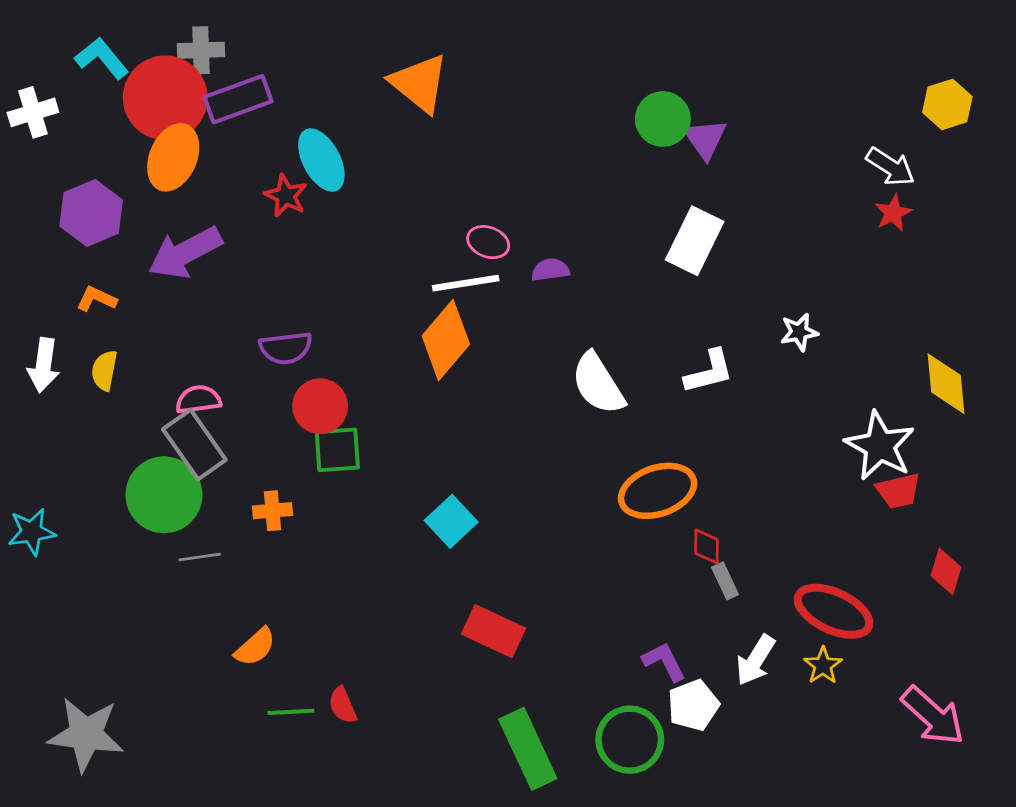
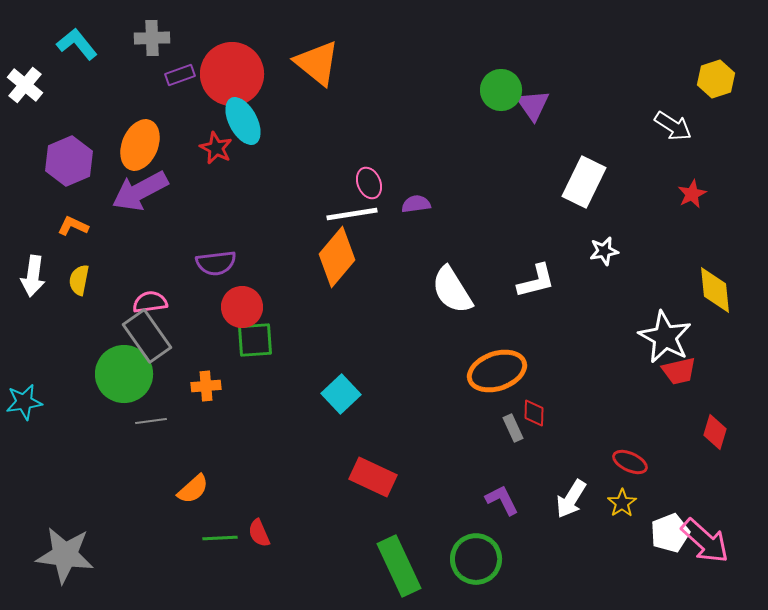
red circle: (165, 98) -> (232, 74), moved
purple rectangle: (238, 99) -> (180, 75), size x0.6
white cross: (33, 112) -> (25, 85), turned -33
orange ellipse: (173, 157) -> (140, 145), moved
red star: (893, 213) -> (692, 194), moved
white rectangle: (695, 241) -> (584, 182), moved
pink ellipse: (488, 242) -> (369, 183), turned 48
gray rectangle: (725, 581) -> (513, 428), moved
red ellipse: (834, 611) -> (630, 462), size x0.6
white pentagon: (693, 705) -> (670, 533), moved

